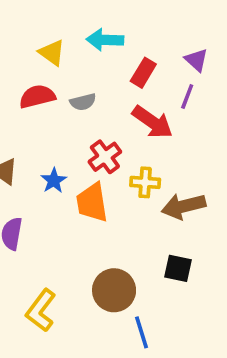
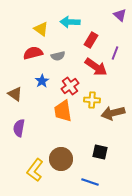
purple triangle: (196, 60) -> (120, 15), moved
blue star: (54, 181) -> (42, 81), moved
black square: (178, 268) -> (100, 152), moved
brown circle: (114, 290) -> (61, 159), moved
blue line: (141, 332) -> (90, 182), turned -54

